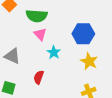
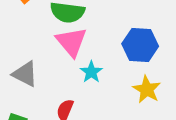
pink triangle: (40, 34) -> (71, 42), size x1.5

